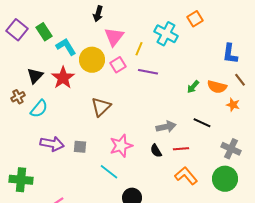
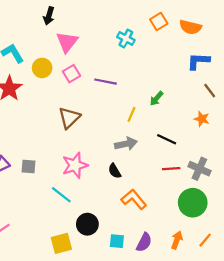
cyan cross: (166, 34) -> (126, 39), size x0.7
yellow line: (139, 49) -> (132, 114), moved
blue L-shape: (230, 54) -> (198, 61), turned 85
yellow circle: (92, 60) -> (42, 68), size x0.7
orange semicircle: (217, 87) -> (190, 27), moved
brown triangle: (101, 107) -> (69, 118), moved
red line: (181, 149) -> (171, 169), moved
orange L-shape: (186, 176) -> (134, 199), moved

